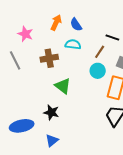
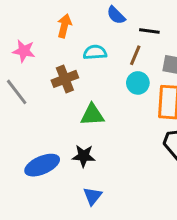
blue semicircle: (76, 25) -> (116, 15), moved
green triangle: (63, 86) -> (92, 115), turned -30
blue ellipse: (22, 126) -> (42, 165), moved

